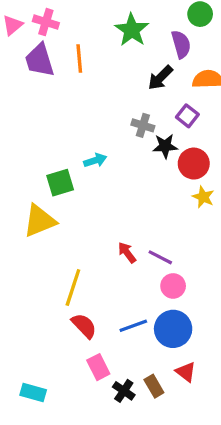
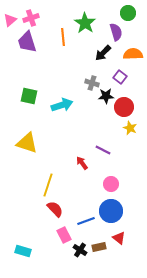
pink cross: (46, 22) -> (31, 18), turned -35
orange line: (79, 59) -> (63, 37), moved
cyan arrow: (95, 160) -> (62, 105), size x1.5
green square: (60, 183) -> (29, 96), moved, turned 30
yellow triangle: (40, 221) -> (27, 143), turned 40
purple line: (160, 257) -> (103, 150), moved
blue line: (133, 326) -> (86, 221), moved
brown rectangle: (154, 386) -> (99, 247), turned -72

